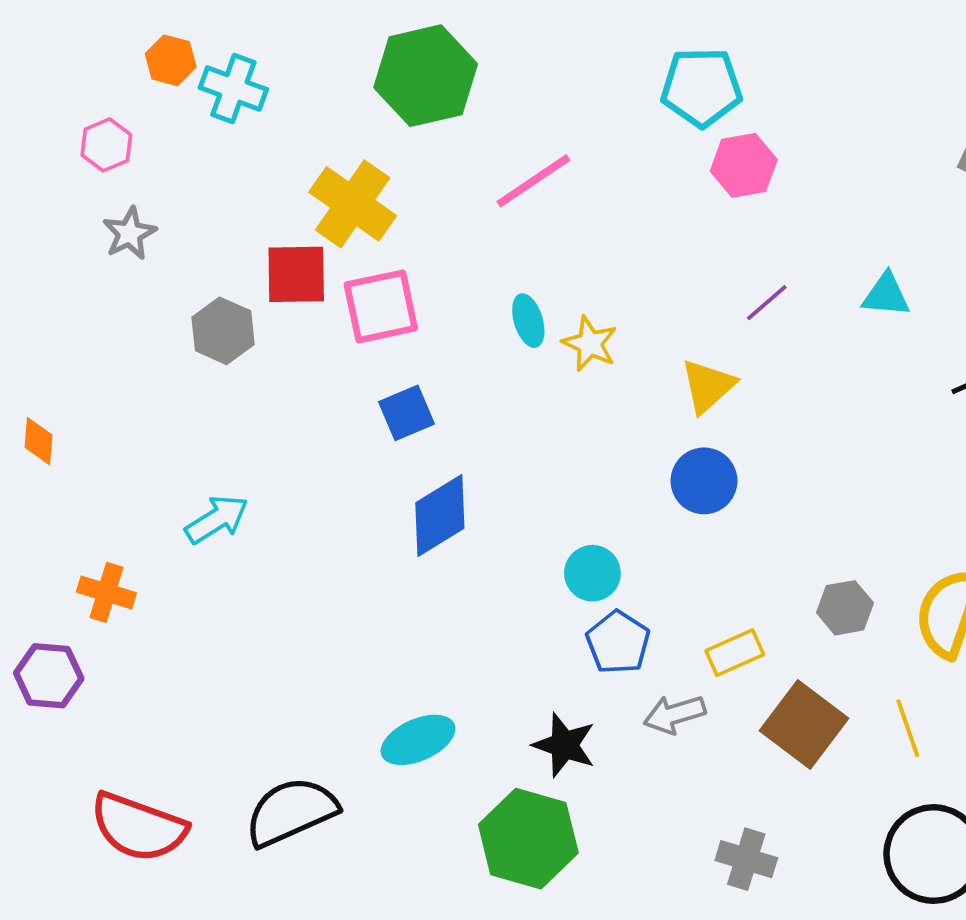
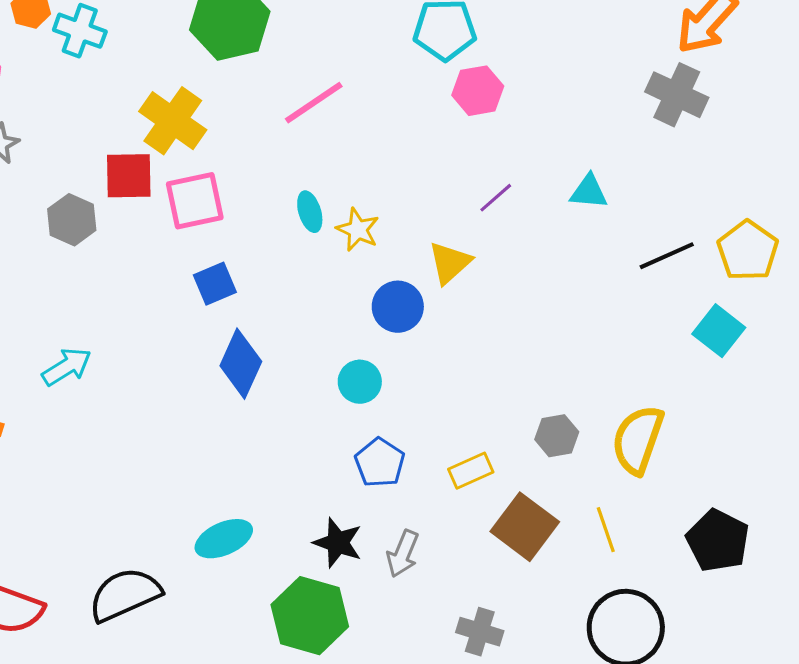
blue circle: (704, 481) -> (398, 307), moved
blue diamond: (440, 515) -> (241, 364), turned -34
cyan circle: (592, 573) -> (360, 382), moved
gray arrow: (674, 714) -> (403, 554), moved, turned -51

